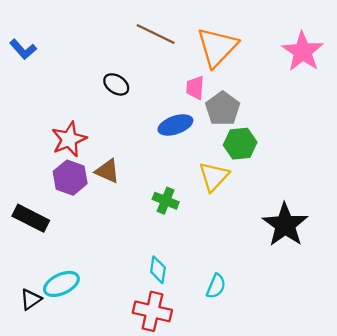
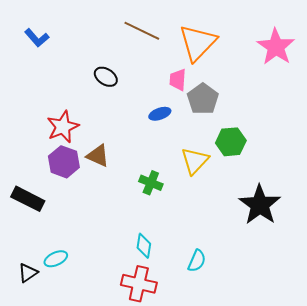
blue L-shape: (23, 49) -> (37, 38), moved
blue ellipse: (175, 125) -> (160, 114), size x0.7
green hexagon: (240, 144) -> (231, 142), moved
cyan ellipse: (61, 284) -> (56, 259), size x0.7

